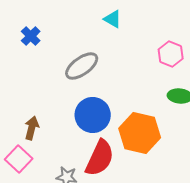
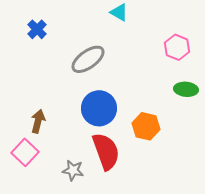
orange hexagon: (140, 133) -> (146, 126), size x0.7
red semicircle: (100, 158) -> (106, 151), turned -45

